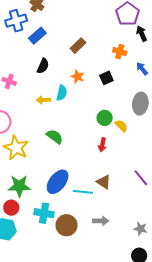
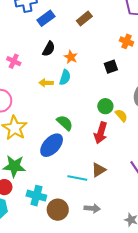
brown rectangle: (78, 46) -> (84, 18), moved
orange star: (78, 77) -> (71, 57), moved
green semicircle: (55, 137) -> (65, 123), moved
red arrow: (102, 145) -> (101, 133), size x1.5
blue ellipse: (58, 182) -> (52, 145), moved
brown triangle: (104, 182) -> (99, 170), turned 49

